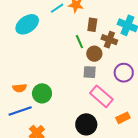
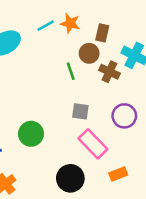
brown rectangle: (92, 25) -> (102, 33), moved
brown circle: (94, 54) -> (89, 53), moved
green circle: (42, 93) -> (31, 134), moved

